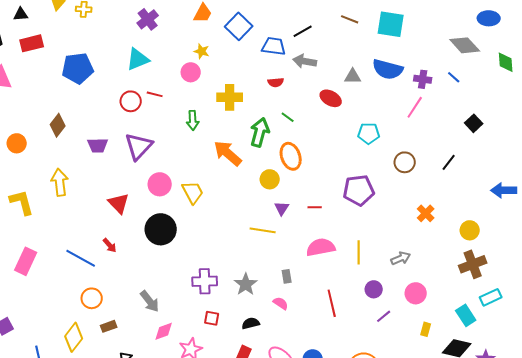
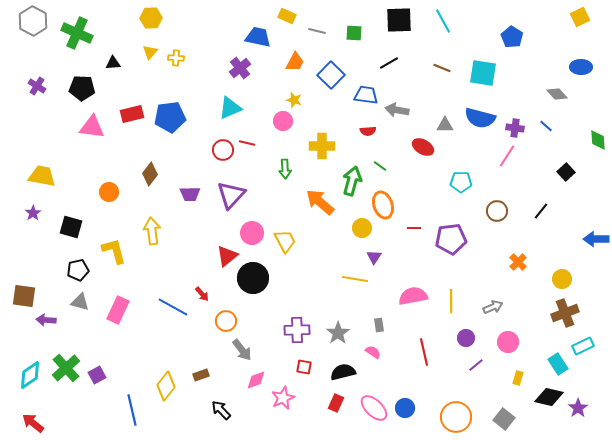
black line: (303, 31) -> (389, 63), moved
red rectangle: (32, 43) -> (132, 114), moved
gray diamond: (465, 45) -> (557, 94), size x0.7
green diamond: (506, 62) -> (598, 140), moved
red triangle: (119, 203) -> (227, 256), moved, turned 35
red line: (315, 207) -> (414, 228), moved
orange circle: (92, 298) -> (226, 321), moved
black semicircle: (251, 323) -> (343, 372), size x1.4

